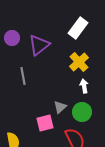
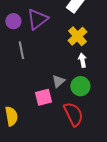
purple circle: (12, 38) -> (13, 21), moved

